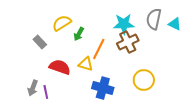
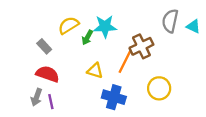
cyan star: (124, 24) -> (105, 26), moved
orange line: (99, 49) -> (125, 62), moved
red semicircle: (60, 67) -> (48, 74), moved

